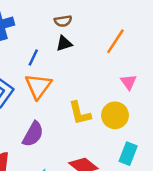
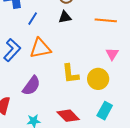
orange line: (115, 41) -> (106, 20), turned 55
blue line: (33, 58) -> (33, 19), moved
orange triangle: (38, 86) -> (40, 48), turned 35

